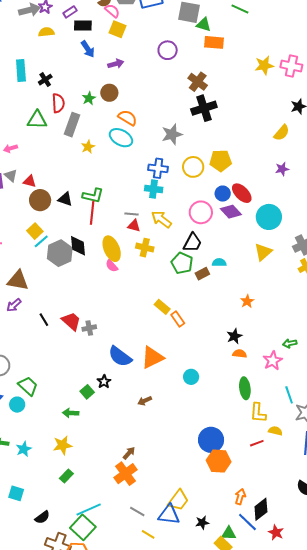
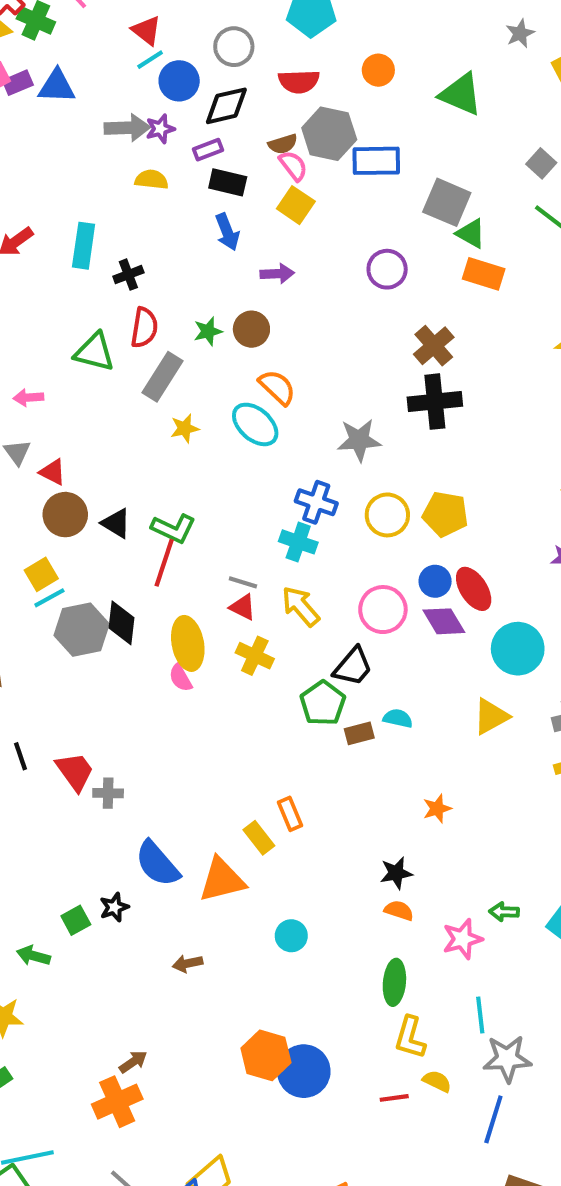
yellow rectangle: (162, 307) -> (259, 838), moved
orange hexagon: (219, 461) -> (266, 1055), moved

